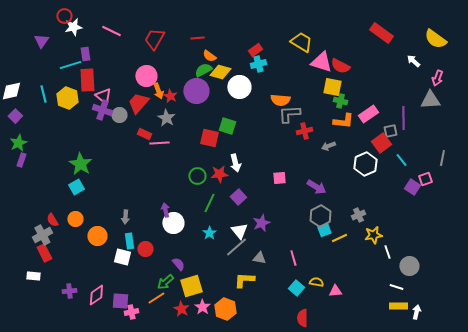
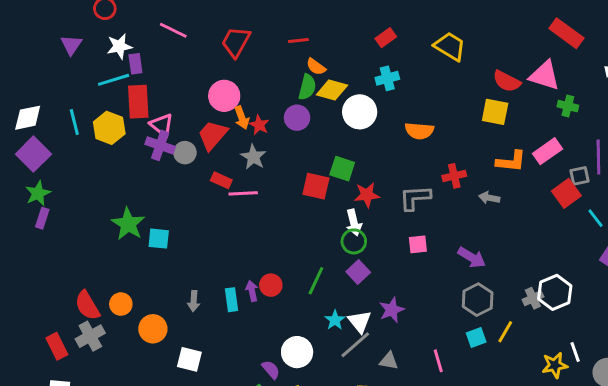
white star: (73, 27) -> (119, 46), moved
red rectangle: (255, 50) -> (386, 38), moved
pink triangle: (321, 62) -> (545, 75), moved
green semicircle: (203, 70) -> (307, 87), turned 132
purple circle: (196, 91) -> (297, 118), size x0.7
green cross: (340, 101) -> (568, 106), moved
gray L-shape: (289, 114) -> (415, 198), moved
purple square: (15, 116) -> (33, 154), size x1.6
gray arrow: (328, 146) -> (489, 198), turned 32
white hexagon: (365, 164) -> (555, 292), moved
red star: (219, 174) -> (367, 195), moved
green circle: (197, 176) -> (354, 241), moved
cyan square: (76, 187) -> (159, 239), moved, turned 35
red semicircle: (52, 220) -> (87, 305), size x1.5
white circle: (173, 223) -> (297, 352), moved
cyan square: (324, 230) -> (476, 338), moved
cyan star: (209, 233) -> (335, 320), moved
gray cross: (42, 235) -> (90, 336), moved
yellow star: (373, 235) -> (555, 365), moved
yellow line: (339, 238) -> (505, 332), turned -35
cyan rectangle: (129, 241) -> (232, 300), moved
red circle: (145, 249) -> (271, 285), moved
red rectangle: (44, 253) -> (57, 346), moved

